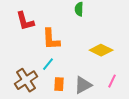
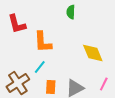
yellow diamond: (101, 50) -> (93, 53), turned 40

